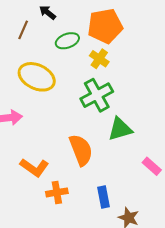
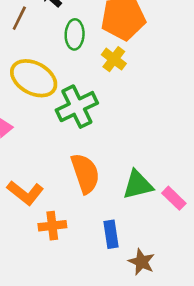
green ellipse: (67, 41) -> (75, 34), turned -70
green cross: (97, 95) -> (77, 107), moved
green triangle: (120, 129) -> (138, 185), moved

